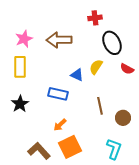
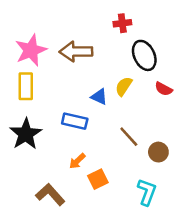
pink star: (24, 39) -> (31, 50), size x1.4
black star: (20, 104) -> (26, 134), size x1.4
brown line: (100, 106) -> (129, 137), turned -30
orange square: (70, 147) -> (98, 179), moved, size x0.7

